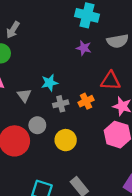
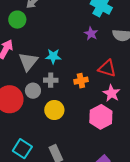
gray triangle: (24, 95) -> (28, 62), size x1.5
gray cross: (61, 104) -> (51, 80), moved

